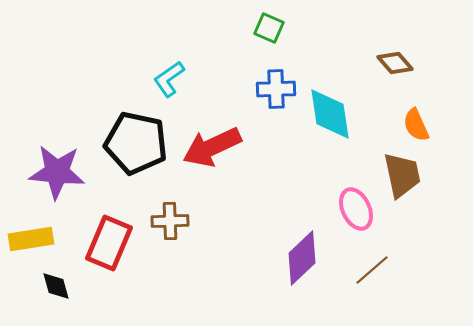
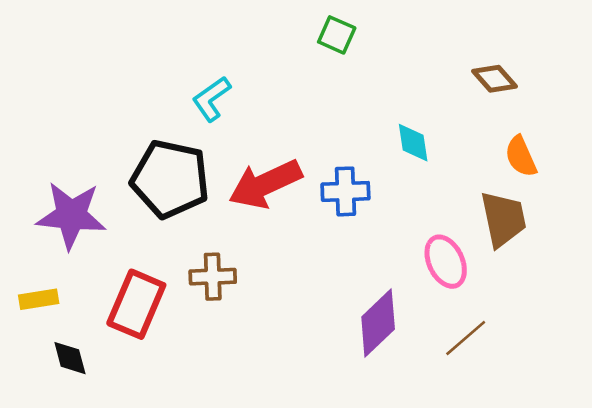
blue cross: (276, 89) -> (345, 191), moved
cyan diamond: (330, 114) -> (413, 143), size x0.6
yellow rectangle: (31, 239) -> (39, 299), size x0.7

